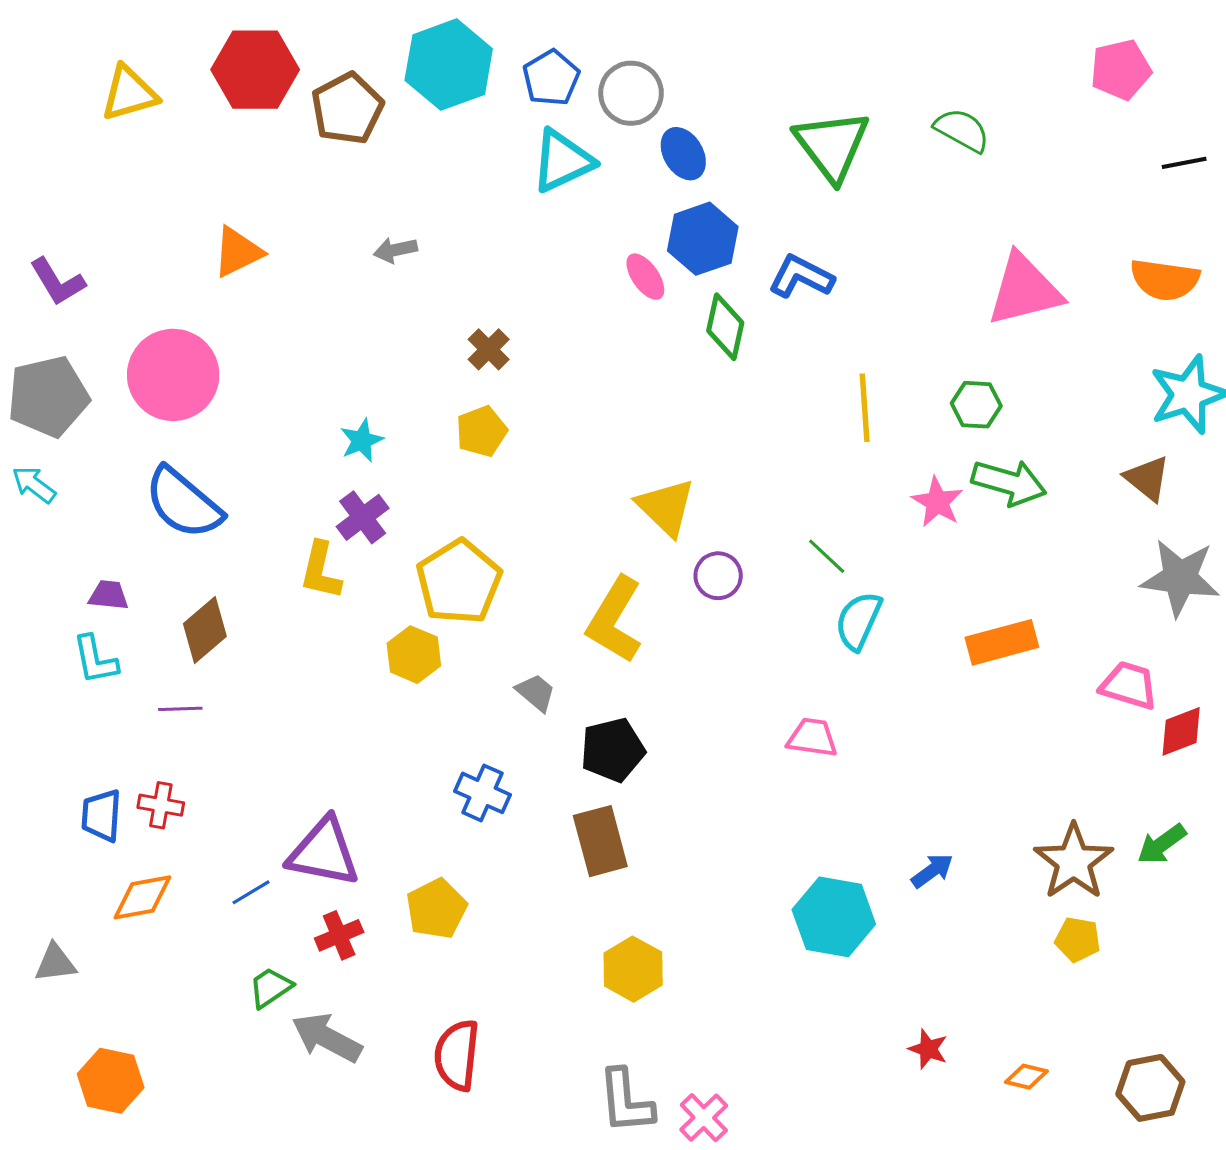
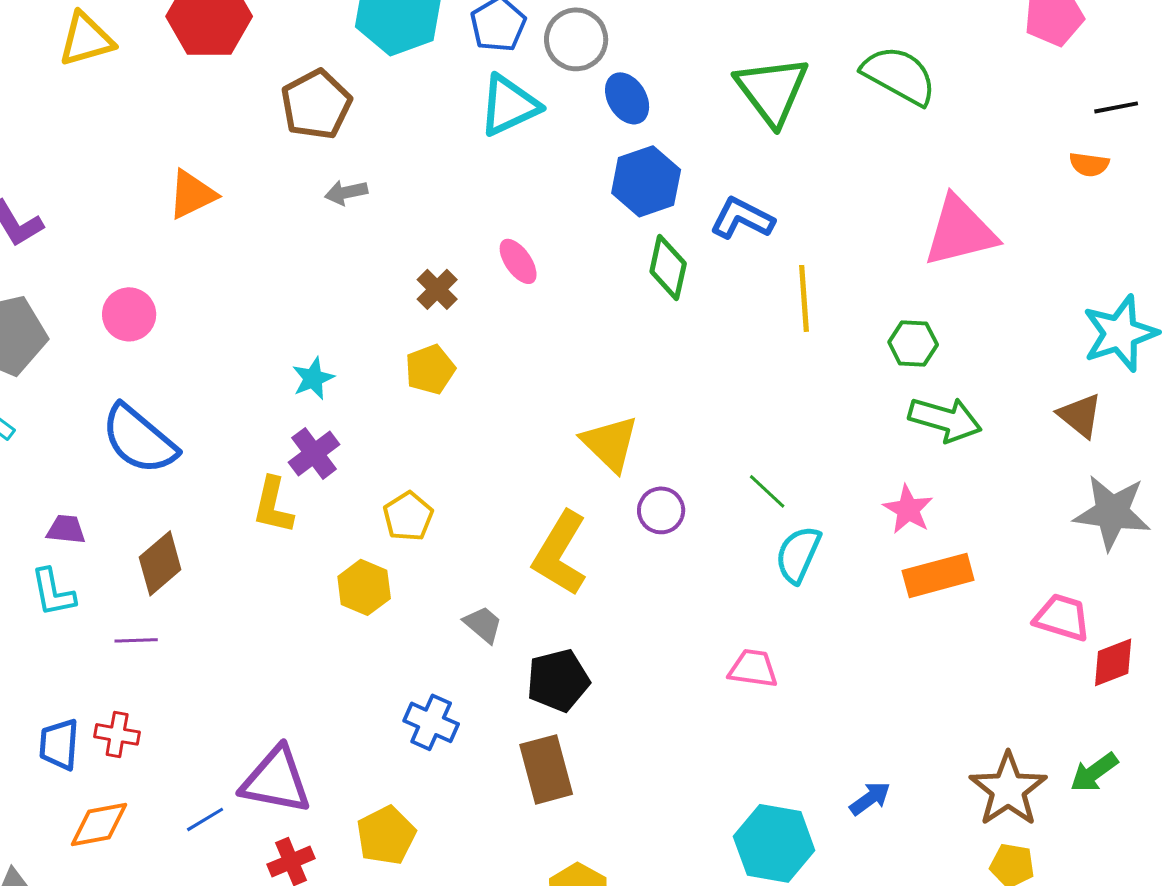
brown pentagon: (347, 109) -> (316, 104), moved
green semicircle: (962, 130) -> (899, 75), size x1.4
pink ellipse: (645, 277) -> (518, 261), moved
orange semicircle: (1165, 280) -> (1089, 164), moved, size x0.6
pink circle: (173, 375) -> (129, 314), size x0.6
yellow line: (865, 408) -> (804, 298), moved
pink star: (937, 502) -> (908, 509), moved
yellow pentagon: (459, 582) -> (408, 516), size x0.6

